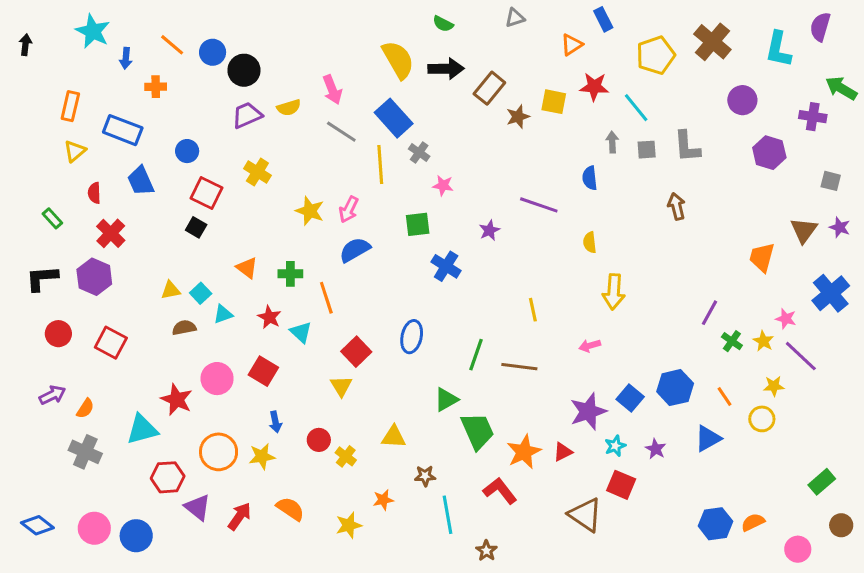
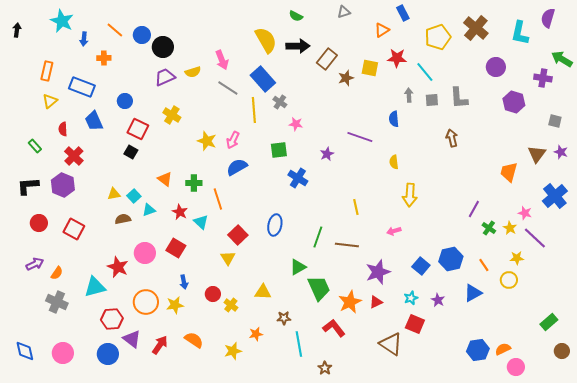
purple star: (588, 411) -> (378, 272), moved
blue diamond: (37, 525) -> (25, 351), turned 40
blue circle: (136, 536) -> (108, 354), moved
pink circle: (798, 549) -> (516, 367), moved

